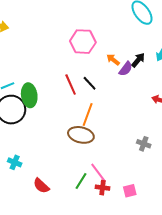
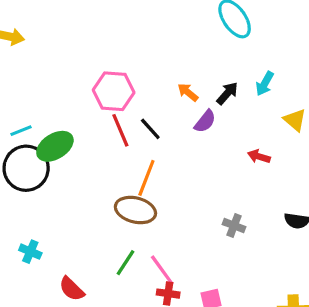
pink hexagon: (83, 42) -> (114, 91), moved
purple semicircle: (126, 69) -> (205, 121), moved
green ellipse: (29, 95) -> (55, 146), turned 65
green line: (81, 181) -> (126, 263), moved

